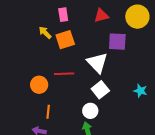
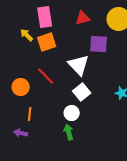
pink rectangle: (63, 15) -> (45, 17), size x1.5
red line: (64, 74) -> (46, 76), turned 48

